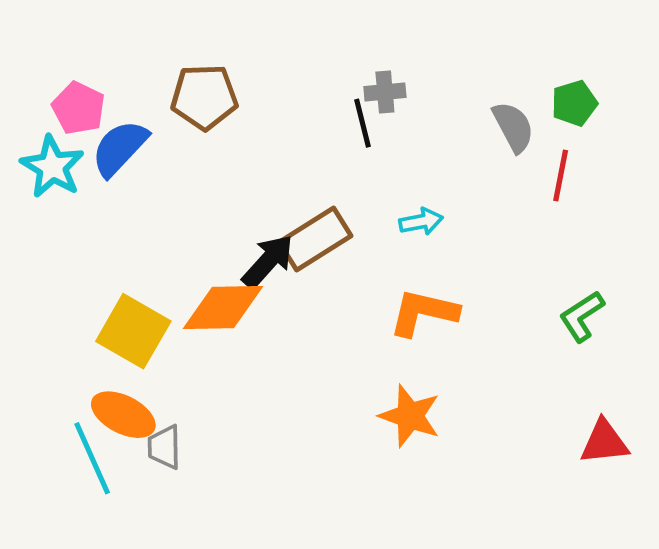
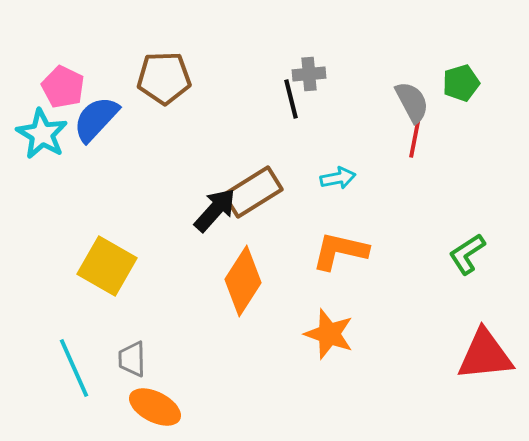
red line: (561, 175) -> (415, 137), moved
orange diamond: (223, 308) -> (243, 281), moved, turned -56
orange ellipse: (123, 415) -> (155, 407), moved
red triangle: (604, 442) -> (485, 355), size x1.4

